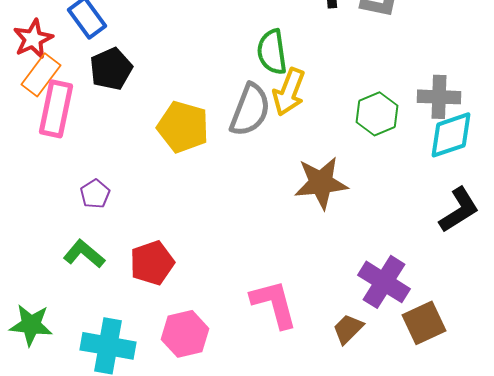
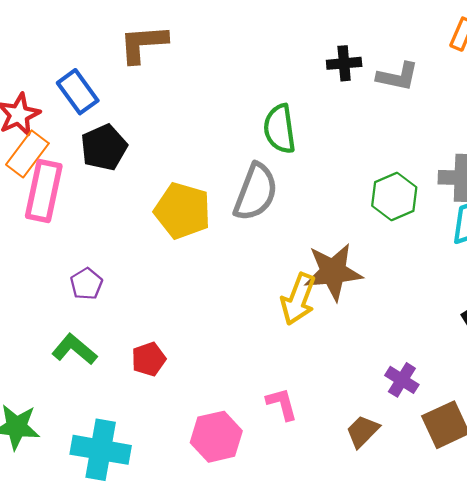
yellow arrow: (289, 92) -> (298, 299), moved
red pentagon: (152, 263) -> (149, 359), size x0.7
purple cross: (384, 282) -> (402, 380), size x0.6
pink L-shape: (274, 304) -> (282, 404), size x0.6
pink hexagon: (185, 334) -> (216, 437), moved

